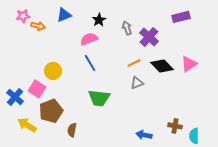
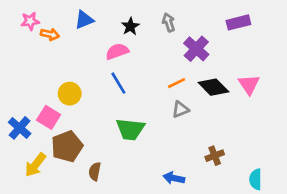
gray arrow: (127, 28) -> (169, 22), moved
pink triangle: (189, 64) -> (249, 84), turned -30
yellow arrow: (27, 125) -> (35, 165), turned -84
brown cross: (175, 126) -> (215, 156), moved, turned -32
blue arrow: (144, 135) -> (174, 178), moved

